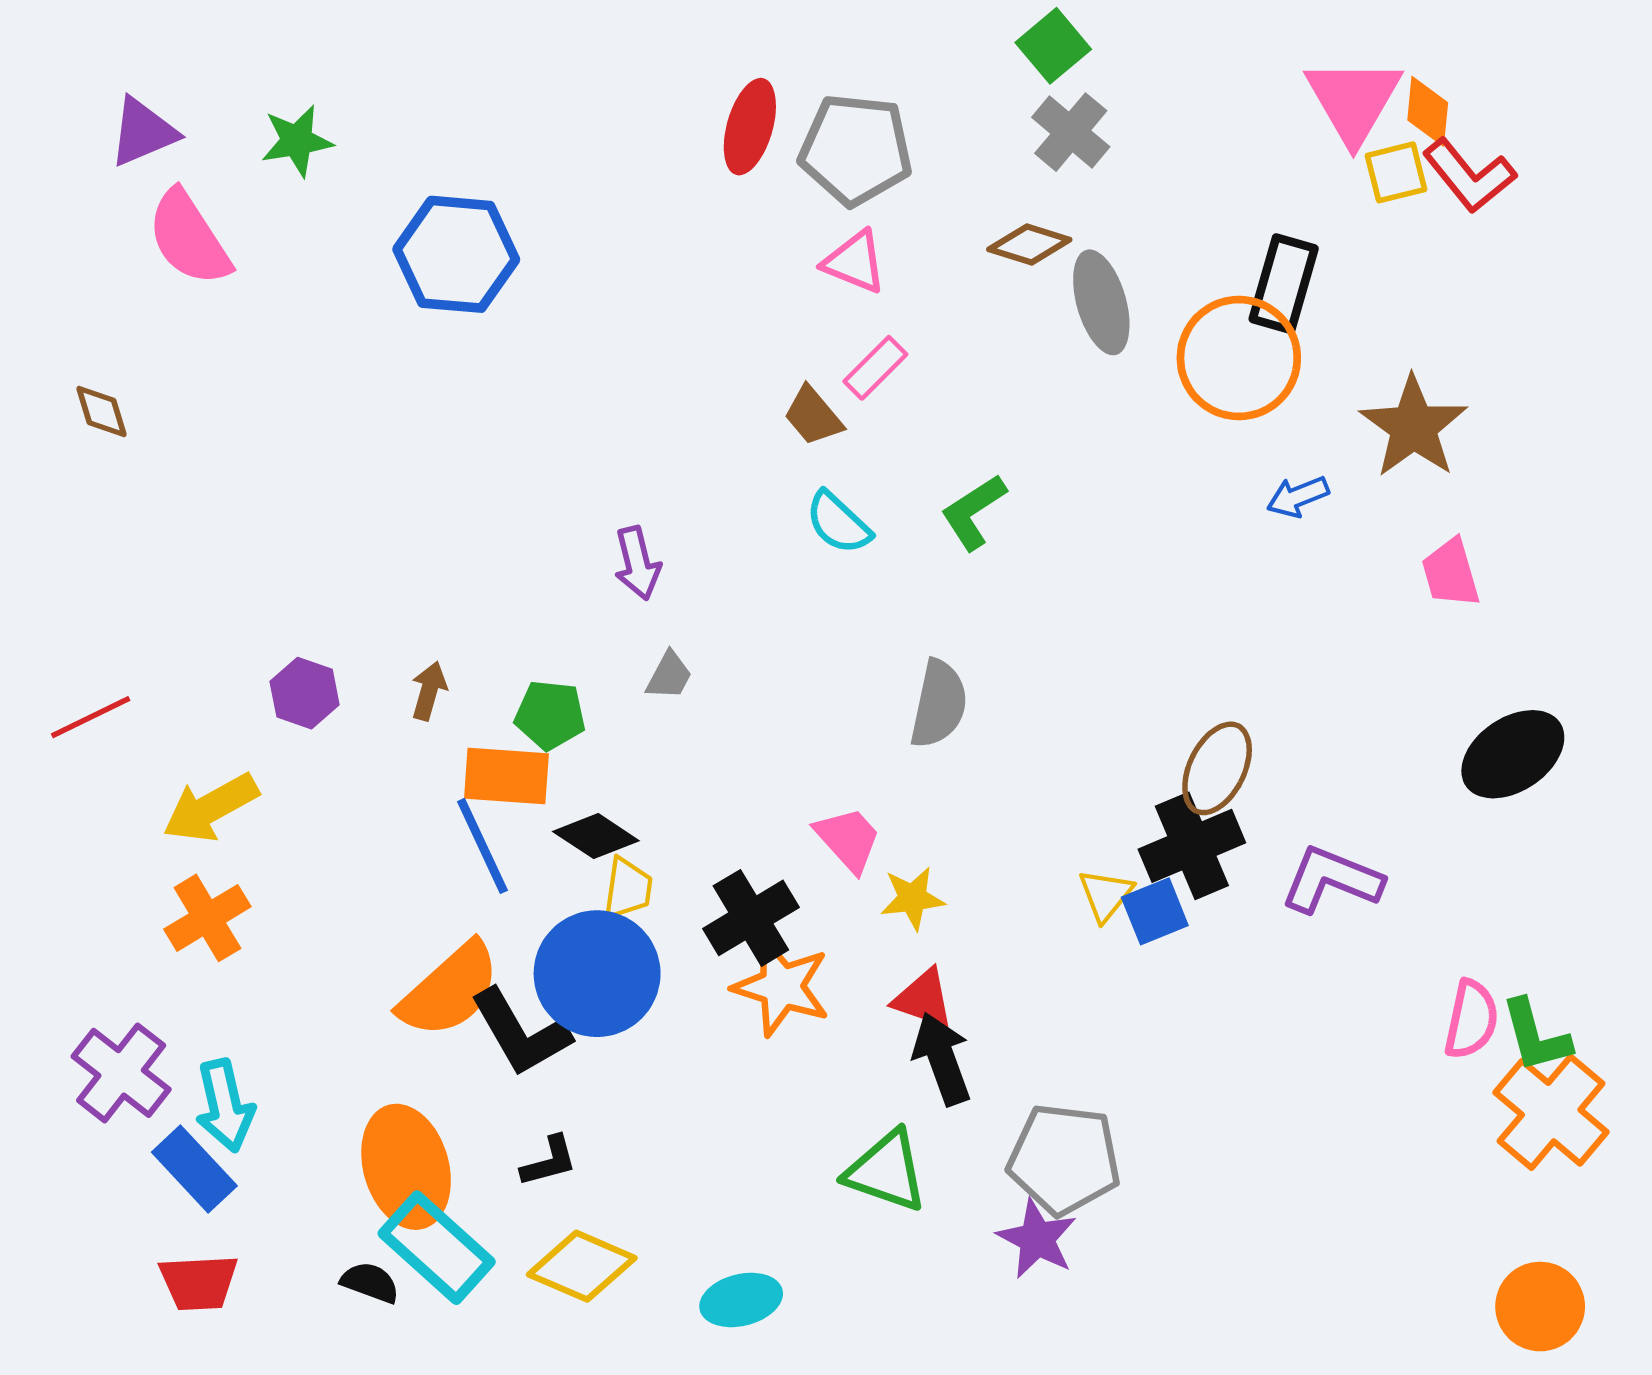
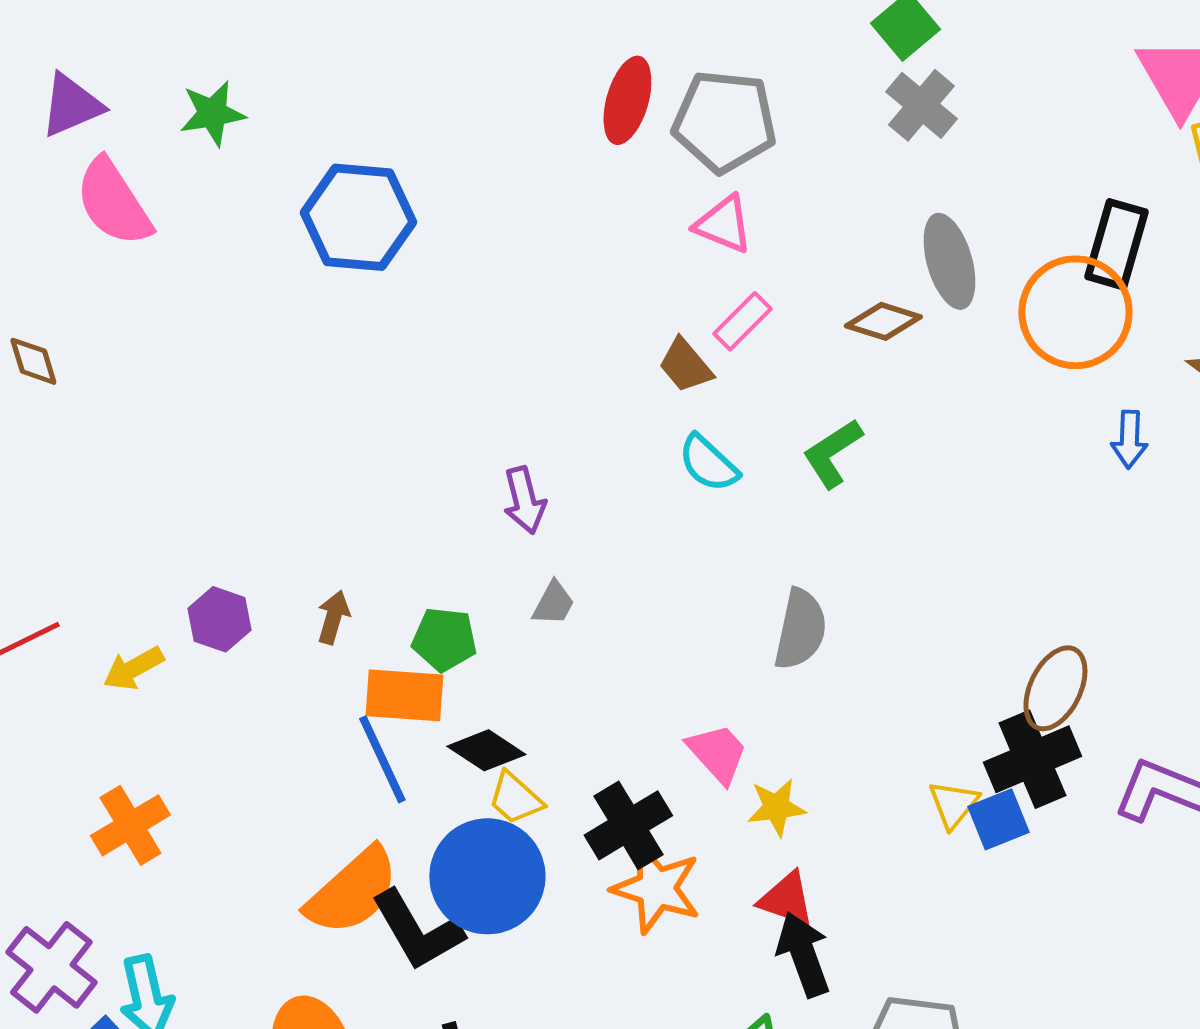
brown diamond: (1029, 244) -> (883, 321), moved
blue arrow: (1298, 497) -> (1129, 439), turned -66
yellow arrow: (211, 808) -> (133, 668), moved, size x0.7
yellow trapezoid: (628, 888) -> (515, 798), turned 124

